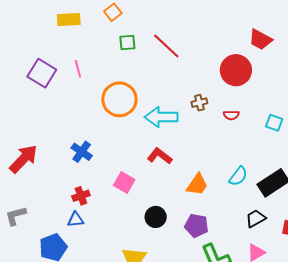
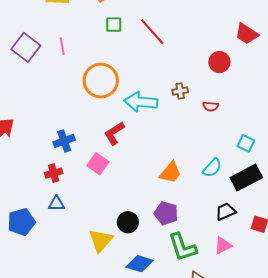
red circle: (236, 70) -> (219, 62), size x0.7
cyan square: (274, 123) -> (246, 143), moved
blue cross: (82, 152) -> (64, 141), moved, turned 30
red L-shape: (160, 156) -> (114, 133), moved, turned -75
black circle: (156, 217) -> (128, 222), moved
blue triangle: (76, 220) -> (56, 204), moved

